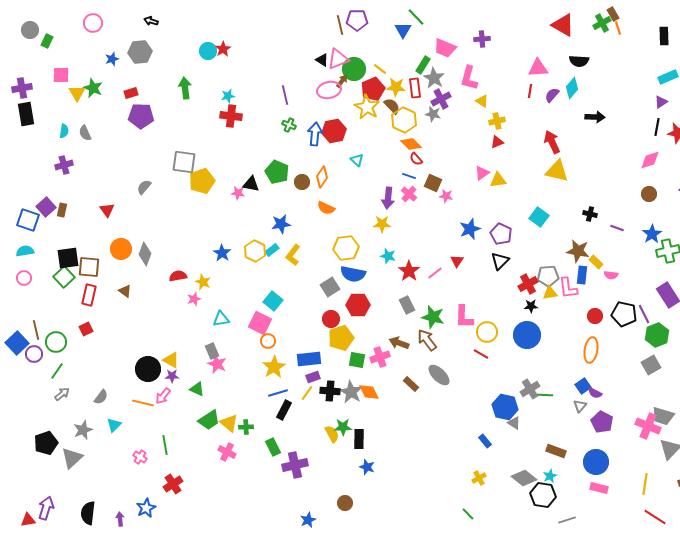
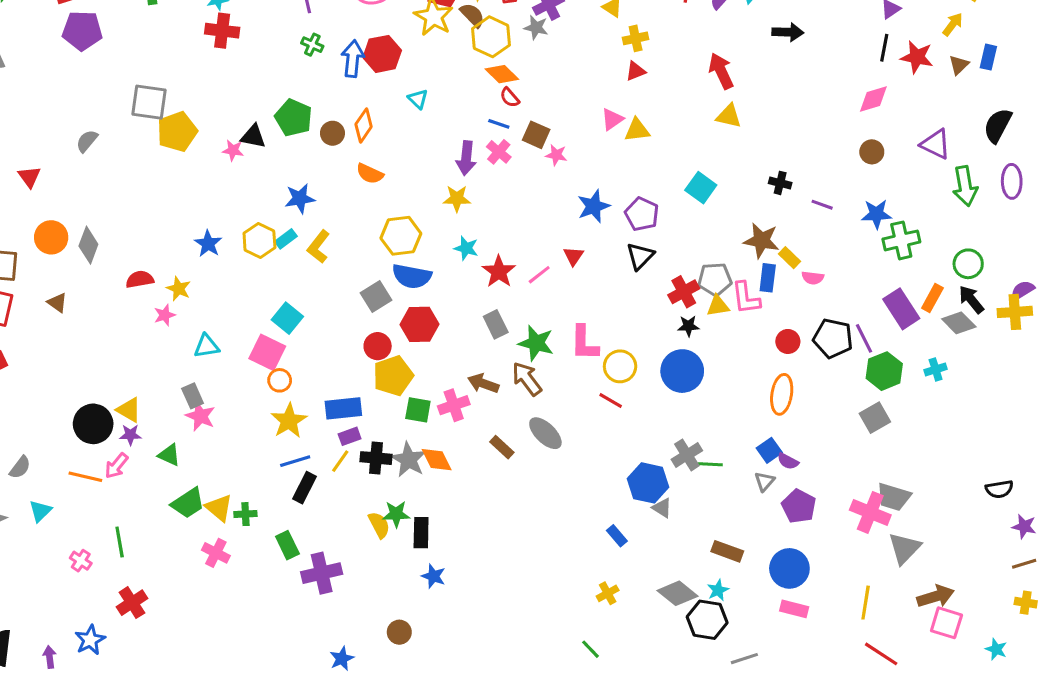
yellow triangle: (557, 171) -> (729, 116), size x0.7
blue star: (652, 234) -> (876, 214), turned 30

